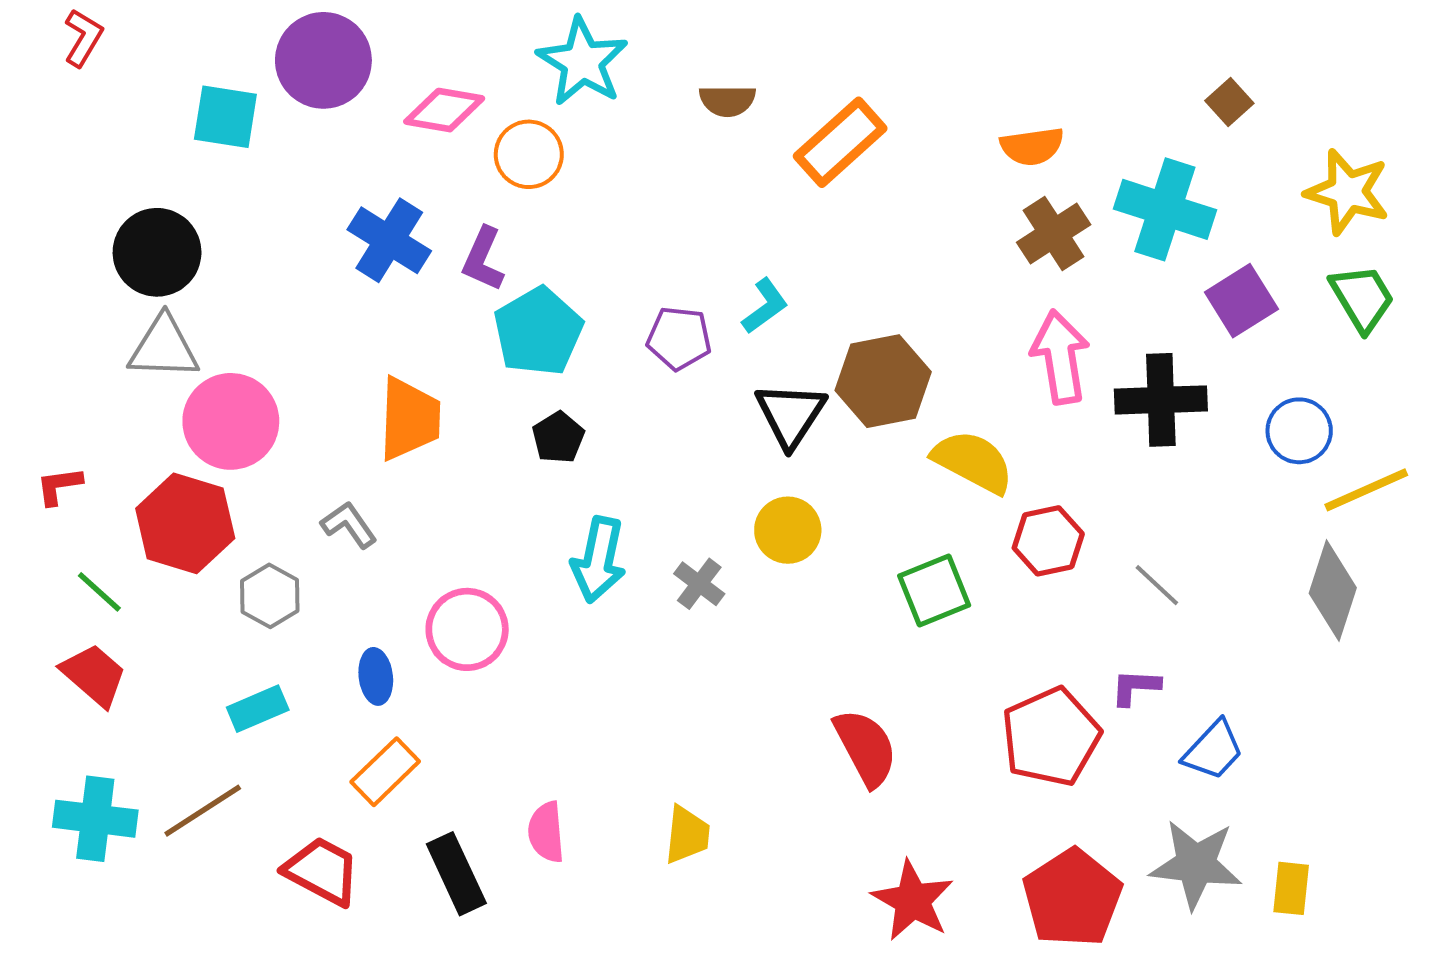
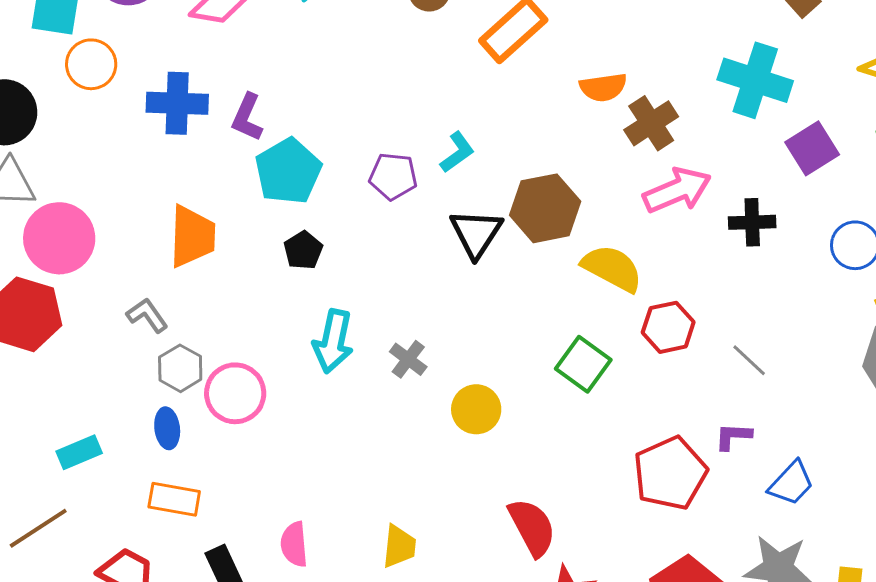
orange semicircle: (1032, 146) -> (603, 87), moved
orange circle: (529, 154) -> (91, 64), moved
brown cross: (1054, 234) -> (651, 123), moved
blue cross: (389, 240) -> (177, 103), turned -30
pink arrow: (1060, 357) -> (677, 190), turned 76
black cross: (1161, 400) -> (752, 222), size x0.7
yellow circle: (788, 530) -> (476, 409), moved
green square: (934, 591) -> (583, 364), turned -32
gray hexagon: (270, 596) -> (180, 368), moved
red semicircle: (866, 748) -> (532, 527), moved
orange rectangle: (385, 772) -> (174, 499), turned 54

